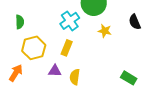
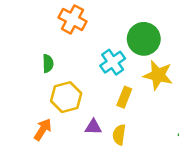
yellow star: (105, 31) -> (158, 75), size x1.6
yellow rectangle: (67, 48) -> (124, 97), moved

